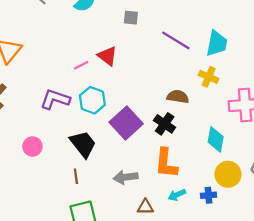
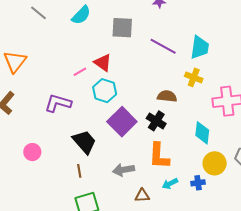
gray square: (131, 18) -> (122, 28), size x1.6
cyan hexagon: (92, 100) -> (105, 91), moved
pink circle: (32, 146) -> (32, 152), moved

